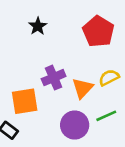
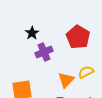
purple cross: (54, 78) -> (44, 52), moved

